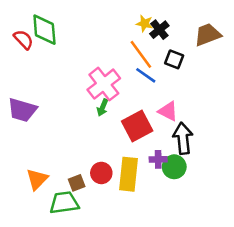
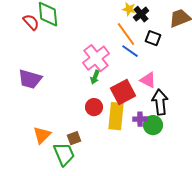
red circle: (101, 173) -> (94, 107), moved
yellow rectangle: (128, 174) -> (116, 116), moved
green trapezoid: (64, 203) -> (64, 154), turned 75

